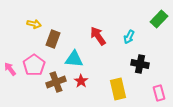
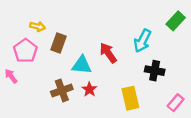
red arrow: (98, 36) -> (108, 53), moved
cyan arrow: (129, 37) -> (142, 41), size x1.5
pink pentagon: (34, 65) -> (25, 51), moved
pink rectangle: (159, 93) -> (176, 103), turned 56

